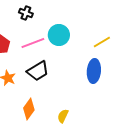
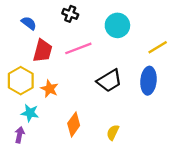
cyan circle: (59, 35) -> (117, 25), moved
black trapezoid: (38, 71) -> (109, 81), moved

